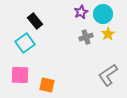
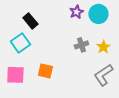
yellow star: (108, 34) -> (103, 47), moved
gray cross: (86, 37) -> (81, 45), moved
orange square: (47, 85) -> (45, 71), moved

